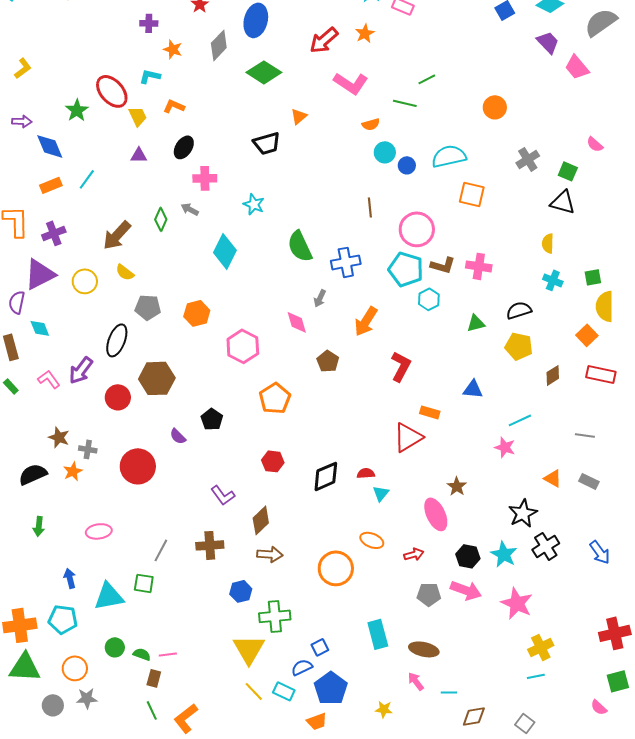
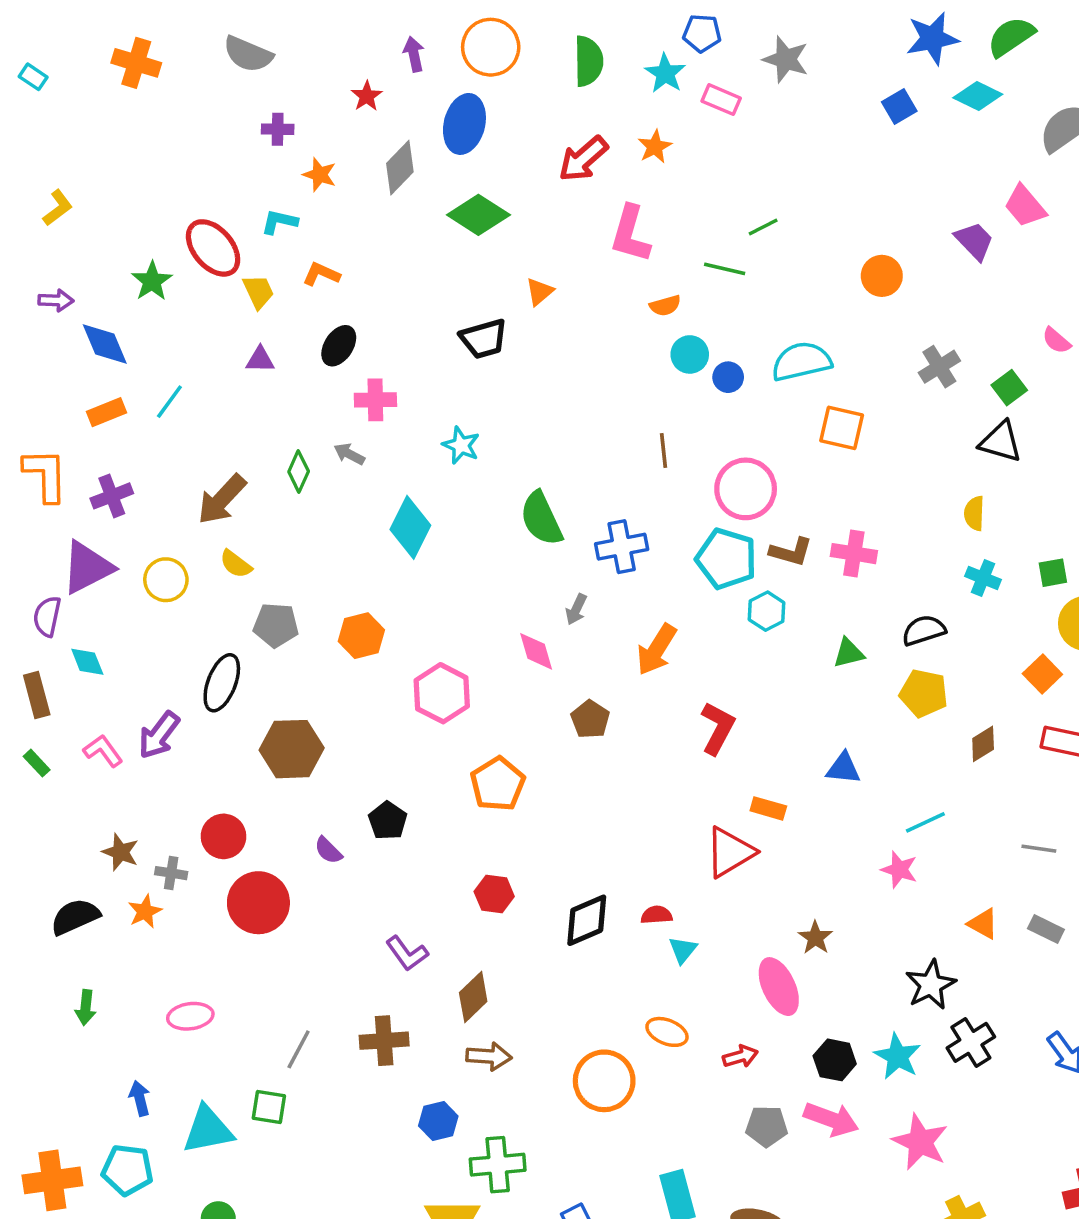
purple trapezoid: (548, 42) -> (974, 241), moved
pink L-shape: (351, 83) -> (630, 234), turned 72
green square: (568, 171) -> (1009, 388), turned 30
red circle: (118, 397) -> (224, 836), moved

